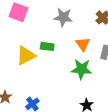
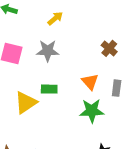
gray star: (63, 17) -> (48, 51), moved

